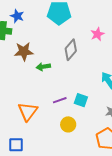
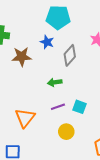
blue star: (17, 16) -> (47, 42), moved
green arrow: (43, 67) -> (55, 82), moved

